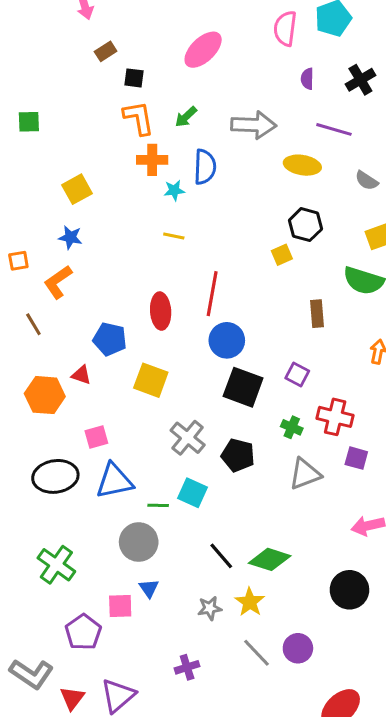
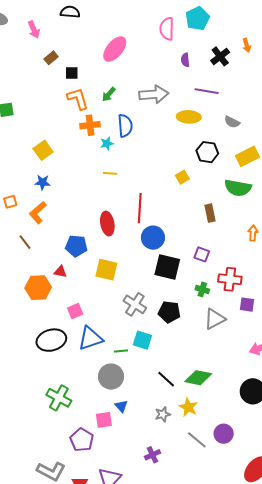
black hexagon: (305, 225) -> (207, 152), moved

